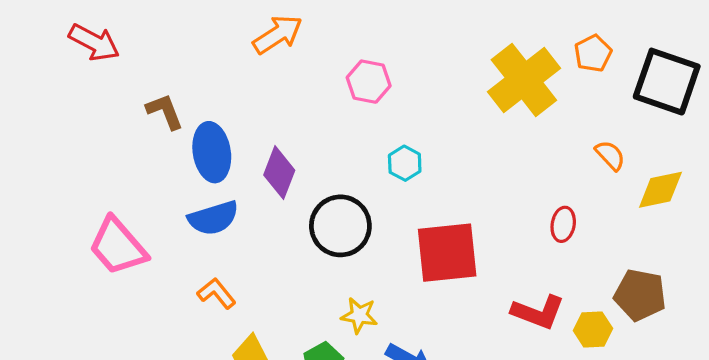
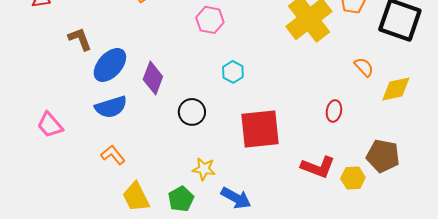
blue ellipse: (212, 152) -> (110, 65), turned 51
black circle: (340, 226) -> (192, 112), size x0.7
pink trapezoid: (118, 246) -> (50, 125), size x0.7

